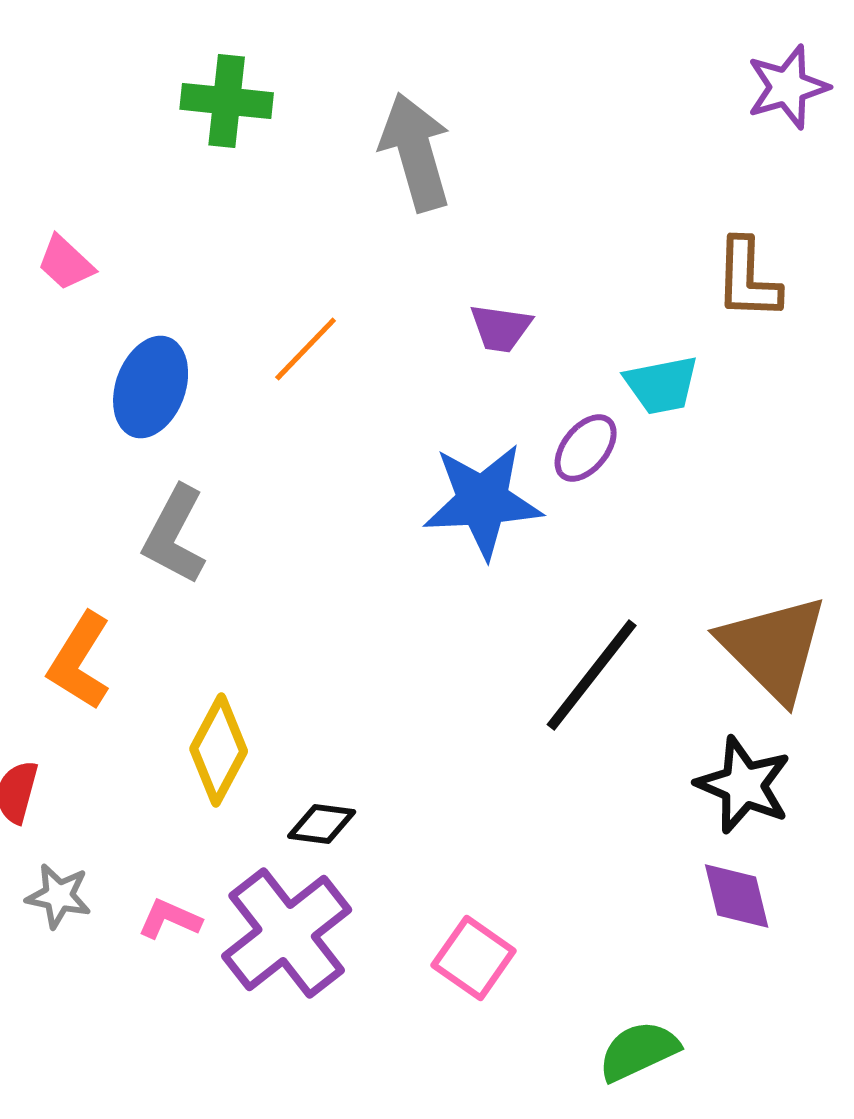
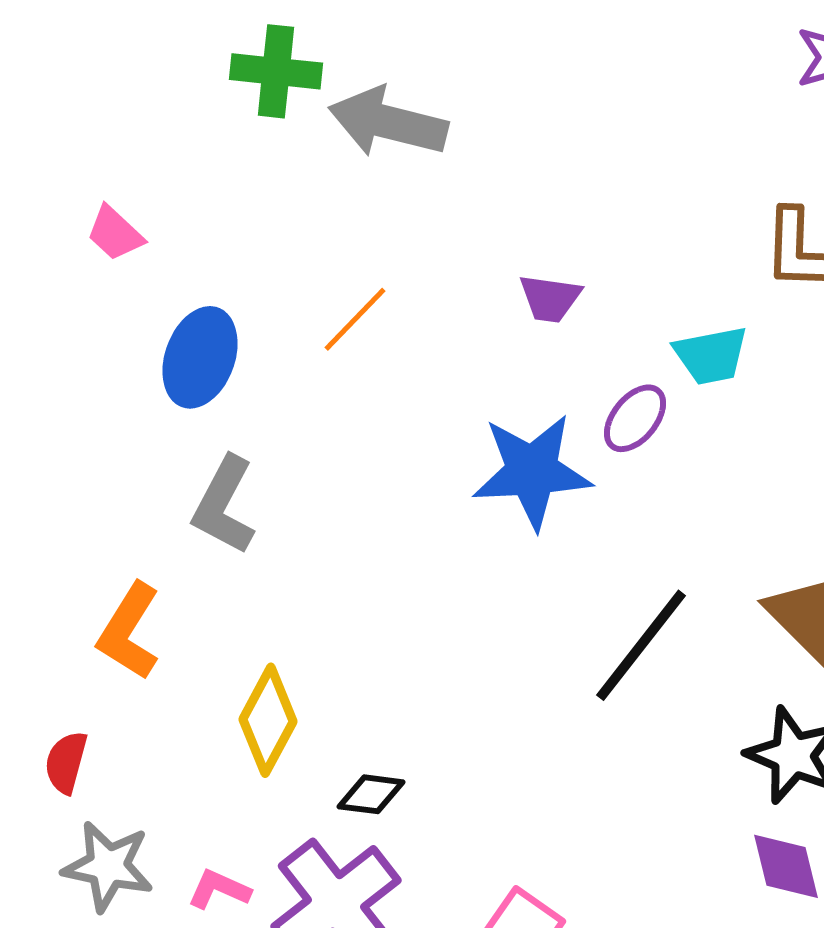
gray arrow: (416, 152) -> (388, 122), moved, turned -60
gray star: (59, 896) -> (108, 866), size x1.4

